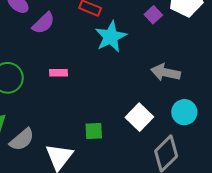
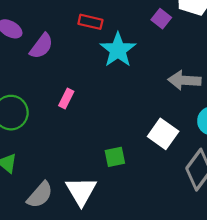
pink rectangle: (58, 73) -> (66, 98), turned -54
gray semicircle: (22, 140) -> (40, 195), moved

